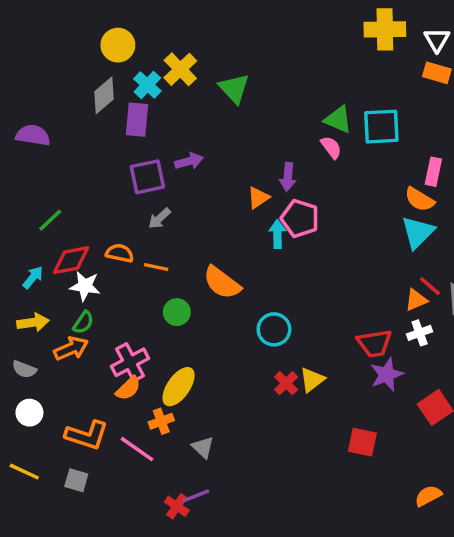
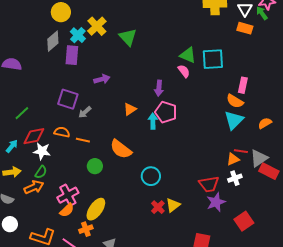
purple square: (147, 177) -> (68, 99), moved, turned 30
orange triangle: (258, 198) -> (130, 109), moved
red line: (430, 286) -> (241, 151), turned -32

